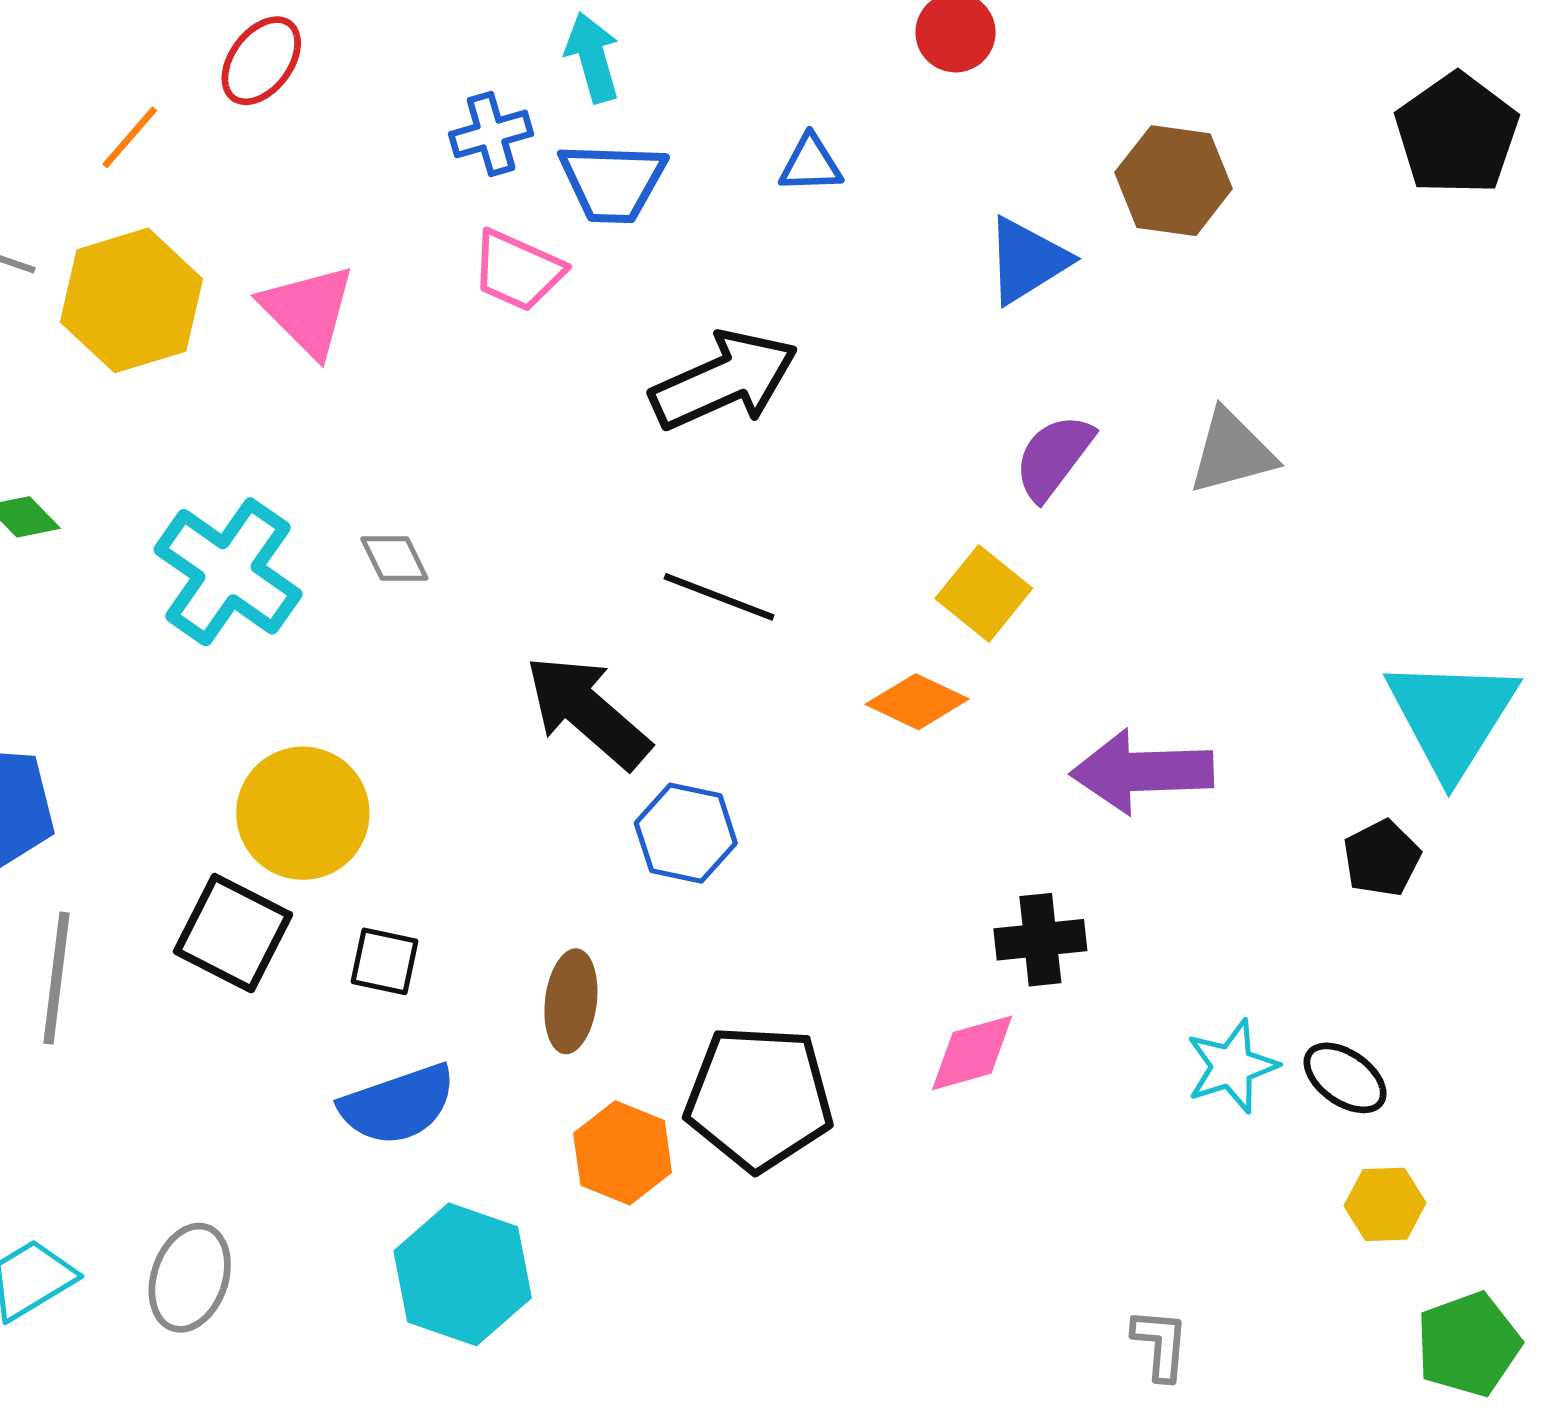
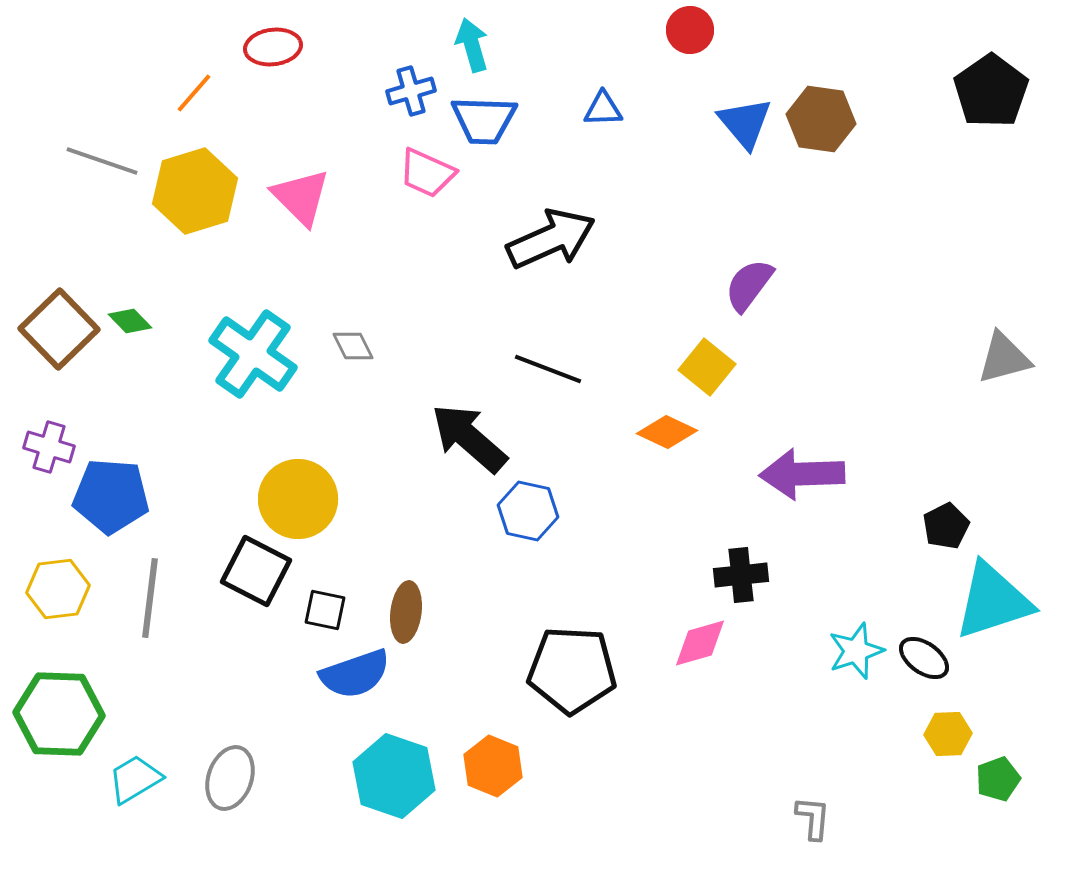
red ellipse: (261, 61) -> (273, 47), turned 46
blue triangle: (1027, 260) -> (745, 123), moved, turned -38
gray triangle: (1232, 452) -> (1004, 358), moved
cyan triangle: (1452, 717) -> (993, 601), moved, turned 40
black square: (384, 961) -> (325, 610), moved
brown ellipse: (571, 1001) -> (406, 612), moved
orange hexagon: (623, 1153) -> (493, 766), moved
green pentagon: (1468, 1344) -> (998, 779), moved, size x0.7

